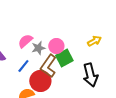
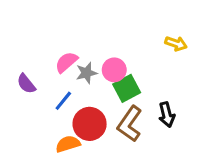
yellow arrow: (94, 41) -> (176, 44), moved, turned 48
brown L-shape: (48, 66) -> (130, 124), moved
black arrow: (90, 75) -> (167, 115), size x0.7

